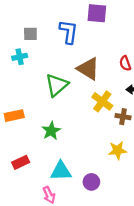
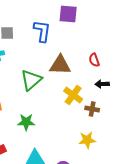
brown triangle: (88, 69) -> (60, 65), turned -30
green star: (51, 131) -> (26, 122), turned 30

